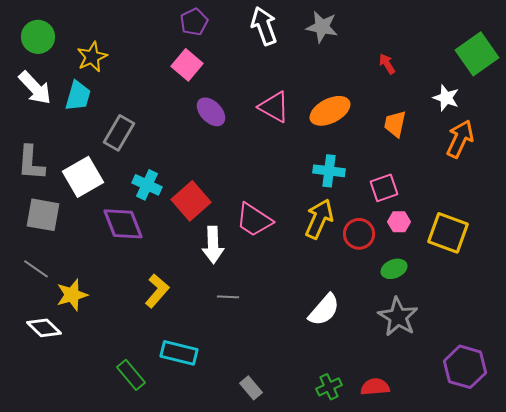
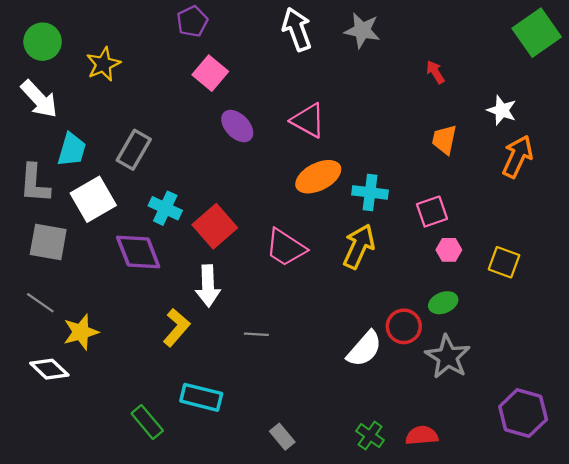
purple pentagon: (194, 22) -> (192, 21), moved
green square: (477, 54) -> (537, 33), moved
cyan trapezoid: (78, 96) -> (72, 150), moved
orange ellipse: (330, 111) -> (318, 177), moved
yellow square: (448, 233) -> (504, 262), size x0.7
red circle: (359, 234) -> (404, 326), moved
white arrow: (213, 245) -> (208, 286), moved
green cross: (329, 387) -> (370, 436), turned -30

